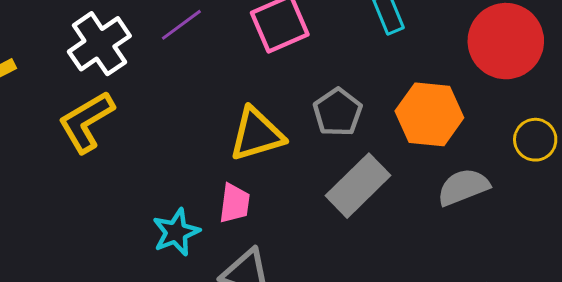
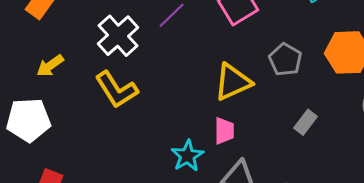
yellow L-shape: (86, 122) -> (116, 90), turned -84
gray rectangle: (358, 186) -> (306, 122), moved, size x0.6

